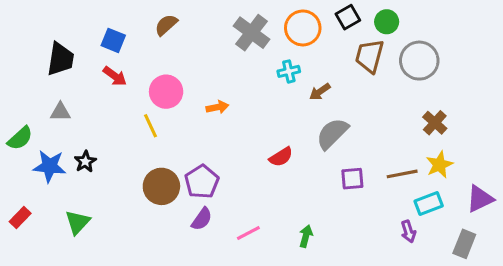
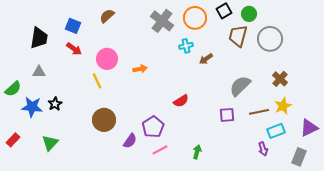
gray semicircle: (332, 134) -> (240, 86), moved
purple pentagon: (202, 182) -> (153, 127), moved

